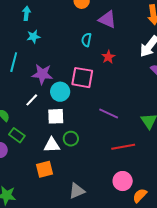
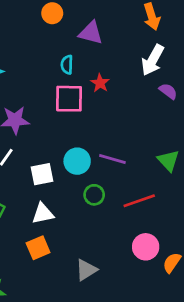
pink square: (82, 78) -> (69, 99), moved
cyan circle: (60, 92) -> (77, 161), moved
green circle: (71, 139) -> (94, 195), moved

